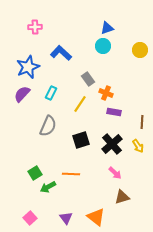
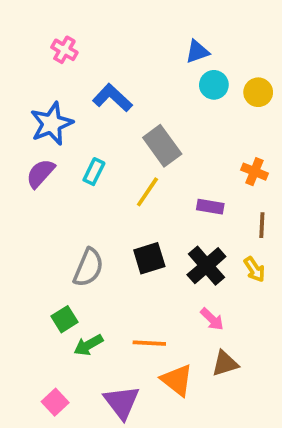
pink cross: (35, 27) -> (64, 50), turned 32
cyan circle: (103, 46) -> (214, 85), moved
gray rectangle: (88, 79) -> (162, 146), size x1.5
orange cross: (106, 93) -> (254, 172), moved
gray semicircle: (48, 126) -> (88, 268), moved
orange line: (71, 174) -> (149, 343), moved
orange triangle: (96, 217) -> (177, 380), moved
purple triangle: (66, 218) -> (122, 402), size x1.5

